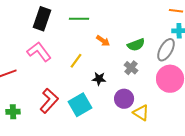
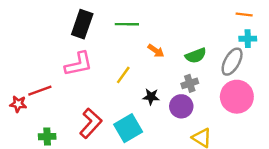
pink L-shape: (39, 52) -> (79, 64), turned 115
gray cross: (131, 68) -> (190, 83), turned 32
purple circle: (124, 99) -> (181, 106), moved

